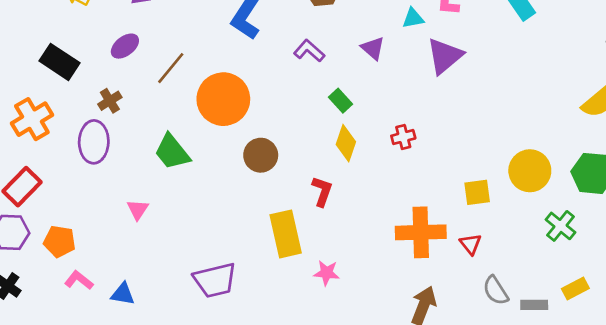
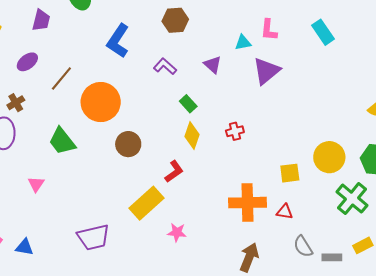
red L-shape: (322, 191) -> (174, 171), turned 35
green cross: (560, 226) -> (352, 199), size x1.4
yellow rectangle: (286, 234) -> (147, 203), turned 60
red triangle: (470, 244) -> (285, 212), turned -42

